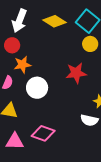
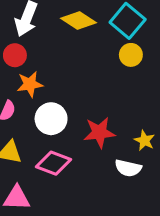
red star: (76, 73) -> (99, 132), moved
pink diamond: (43, 133) -> (53, 163), moved

